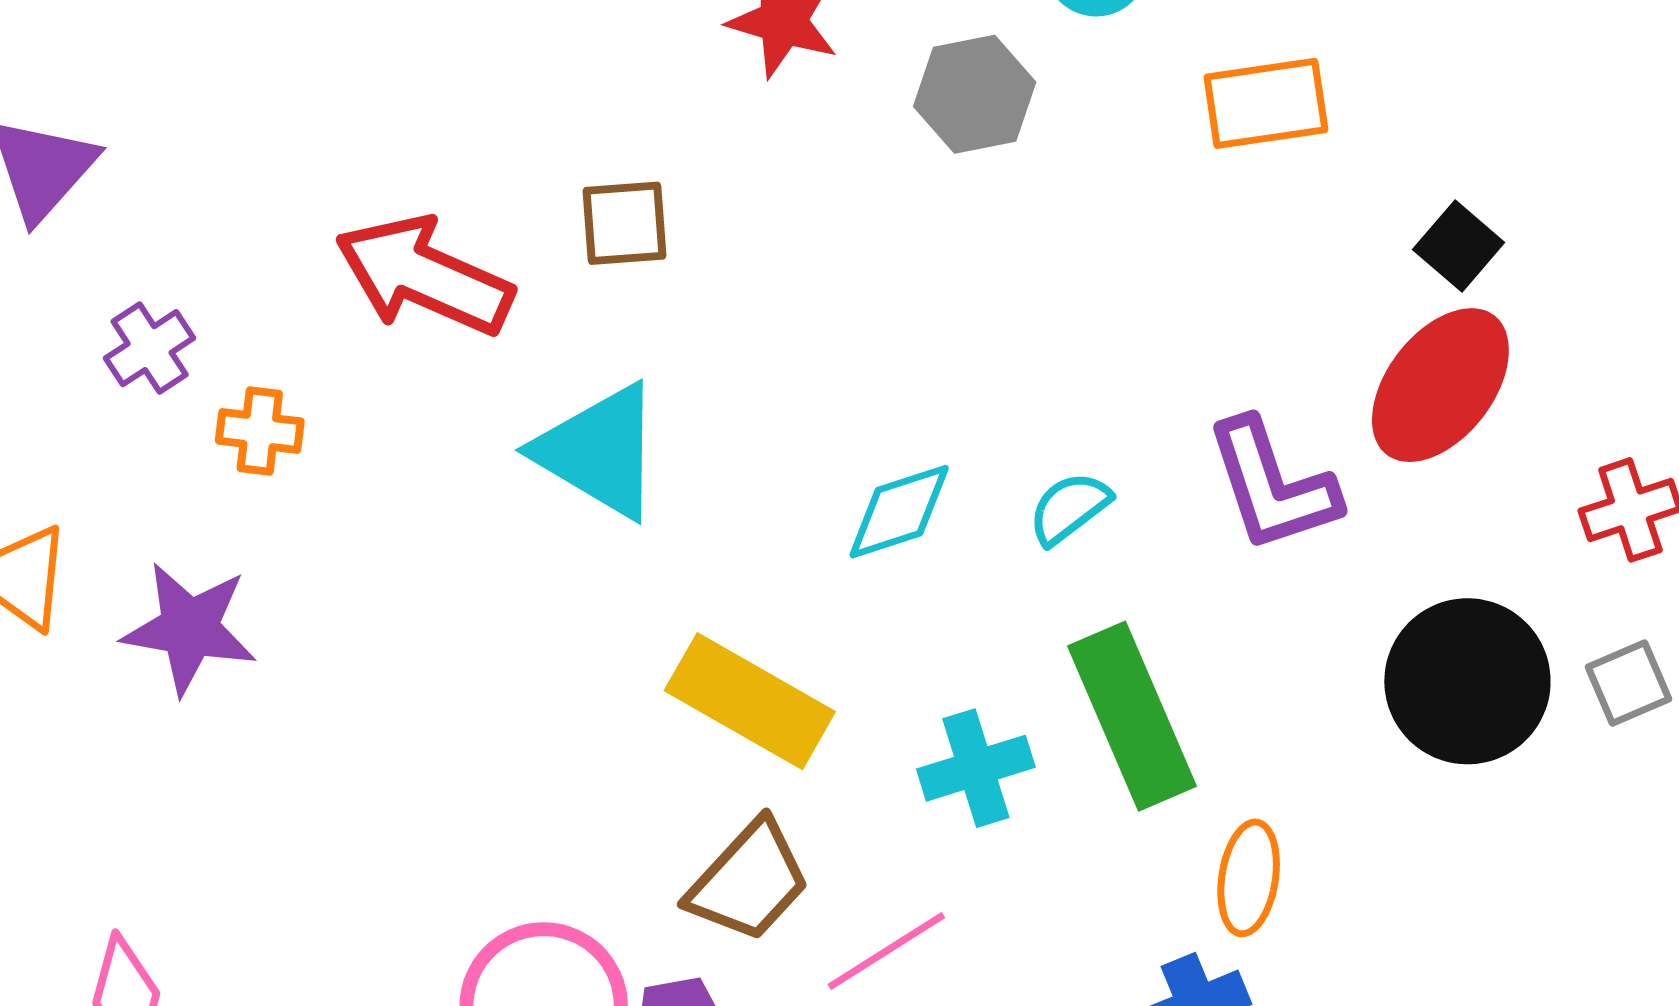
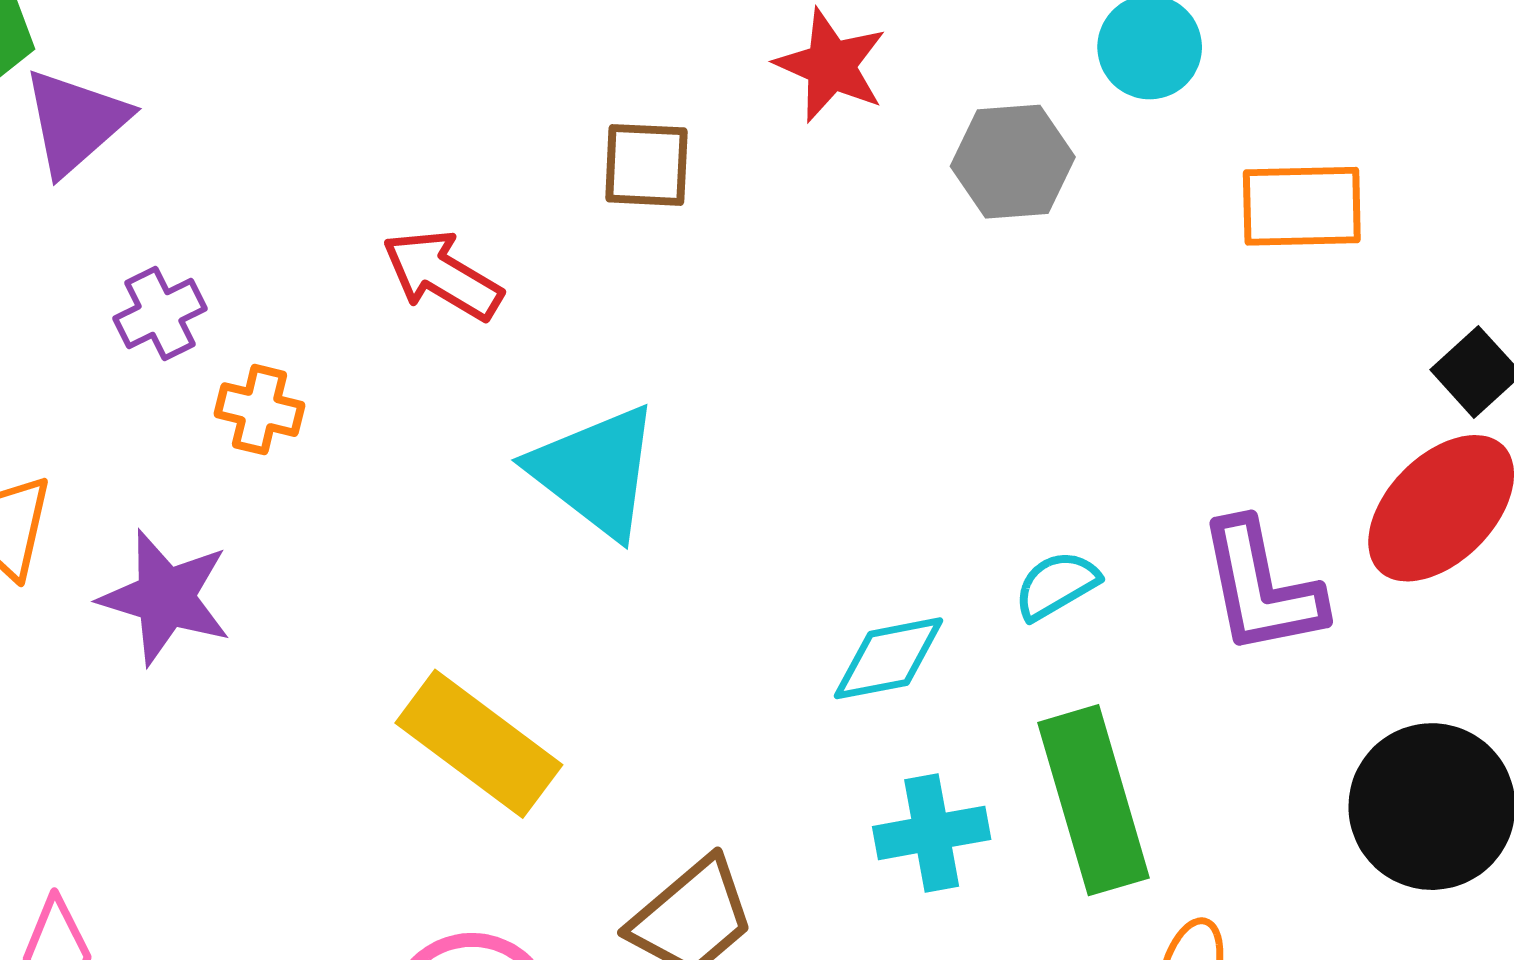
brown square: (625, 223) -> (646, 165), moved
red arrow: (424, 276) -> (442, 275), size x0.7
cyan diamond: (899, 512) -> (888, 658), moved
yellow rectangle: (750, 701) -> (479, 744), moved

